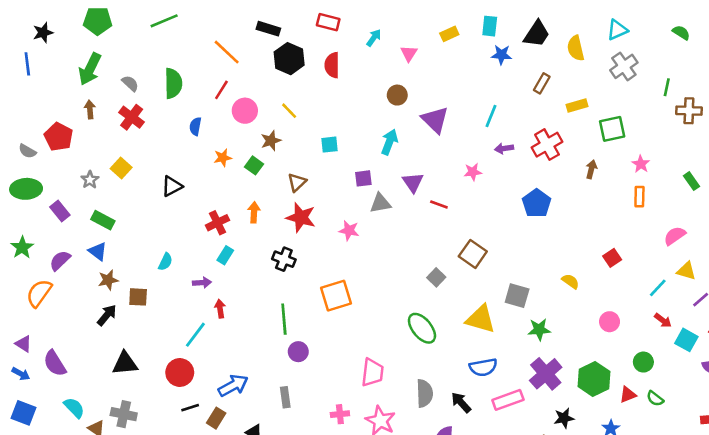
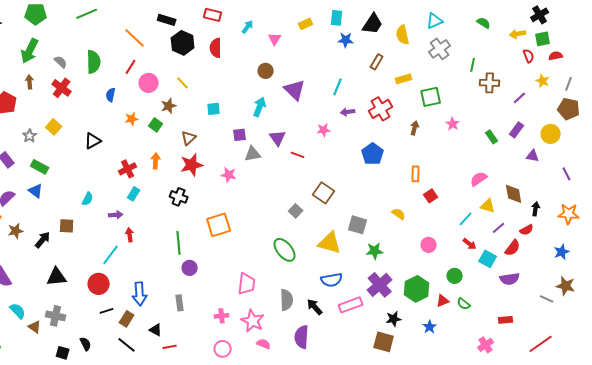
orange rectangle: (639, 197) -> (416, 174), moved
red star: (301, 218) -> (192, 165), turned -30
brown star: (108, 280) -> (16, 231), moved
blue arrow: (233, 386) -> (140, 294), turned 115

